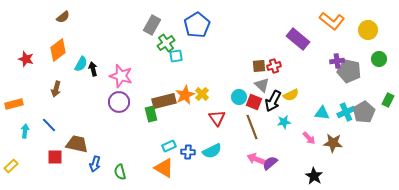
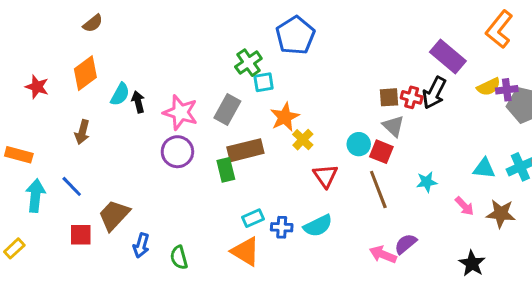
orange L-shape: (332, 21) -> (499, 29), turned 90
gray rectangle: (152, 25) -> (227, 109), moved
red cross: (274, 66) -> (412, 97), turned 32
orange star: (185, 95) -> (285, 117), moved
yellow semicircle: (291, 95) -> (489, 87), moved
black arrow: (273, 101) -> (434, 93), moved
orange rectangle: (14, 104) -> (19, 155), turned 30
cyan arrow: (25, 131) -> (35, 196), size x1.5
brown trapezoid: (77, 144) -> (114, 215), turned -60
pink arrow: (256, 159) -> (383, 254), moved

